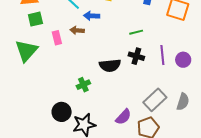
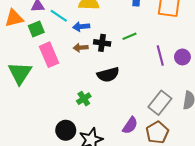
green square: (35, 19) -> (36, 29), moved
brown arrow: (77, 30) -> (81, 48), moved
pink rectangle: (57, 38) -> (49, 55), size x1.6
black cross: (136, 56) -> (102, 43), moved

